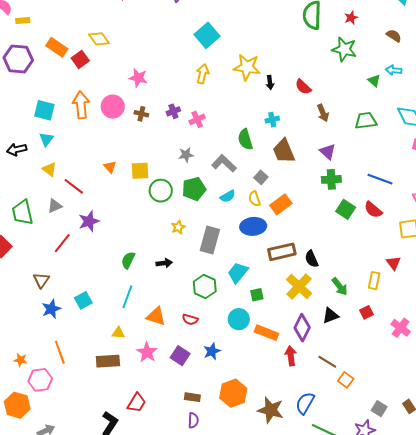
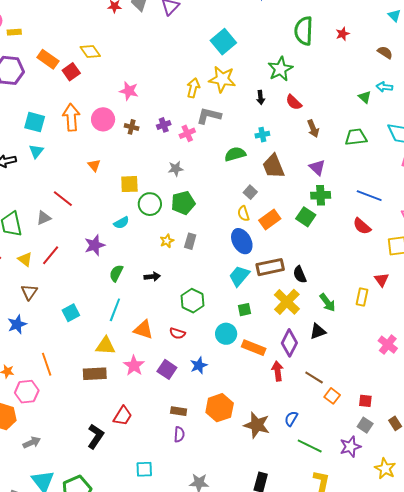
cyan square: (207, 35) -> (223, 42), moved
green star: (344, 49) -> (280, 69), moved, turned 30
yellow star: (247, 67) -> (222, 79), moved
green semicircle: (245, 139) -> (235, 154), turned 90
gray L-shape: (224, 163) -> (209, 116), moved, turned -30
orange triangle: (110, 167) -> (94, 165), moved
yellow triangle: (49, 169) -> (25, 259), moved
cyan semicircle: (228, 196) -> (121, 223), moved
green square: (346, 209) -> (306, 217), moved
purple star: (89, 221) -> (95, 245), moved
blue ellipse: (253, 226) -> (242, 241), turned 65
gray rectangle: (210, 240) -> (190, 241), moved, size x0.6
cyan trapezoid: (238, 273) -> (239, 276), moved
blue star: (51, 309) -> (17, 324), moved
red square: (366, 312) -> (365, 401), moved, turned 32
yellow triangle: (118, 333) -> (105, 346), size x1.5
blue semicircle: (305, 403) -> (291, 419), size x0.7

